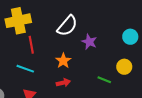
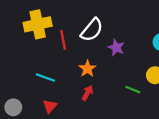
red line: (31, 45) -> (63, 40), moved
red arrow: (63, 83) -> (87, 93), turned -48

